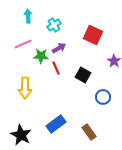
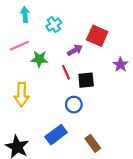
purple arrow: (59, 48) -> (75, 50), moved
red line: (56, 68) -> (66, 72), moved
black square: (83, 75) -> (86, 80), turned -35
blue circle: (103, 97) -> (74, 105), moved

